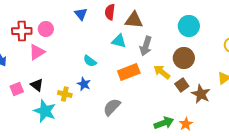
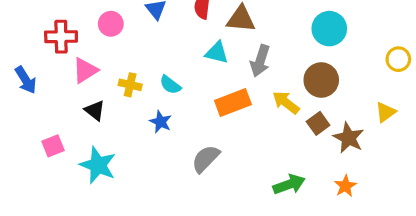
pink circle: (46, 29) -> (111, 24), moved
black triangle: (37, 85) -> (95, 111), moved
pink square: (17, 89) -> (53, 146), moved
yellow cross: (65, 94) -> (130, 85), moved
orange star: (186, 124) -> (345, 186), moved

